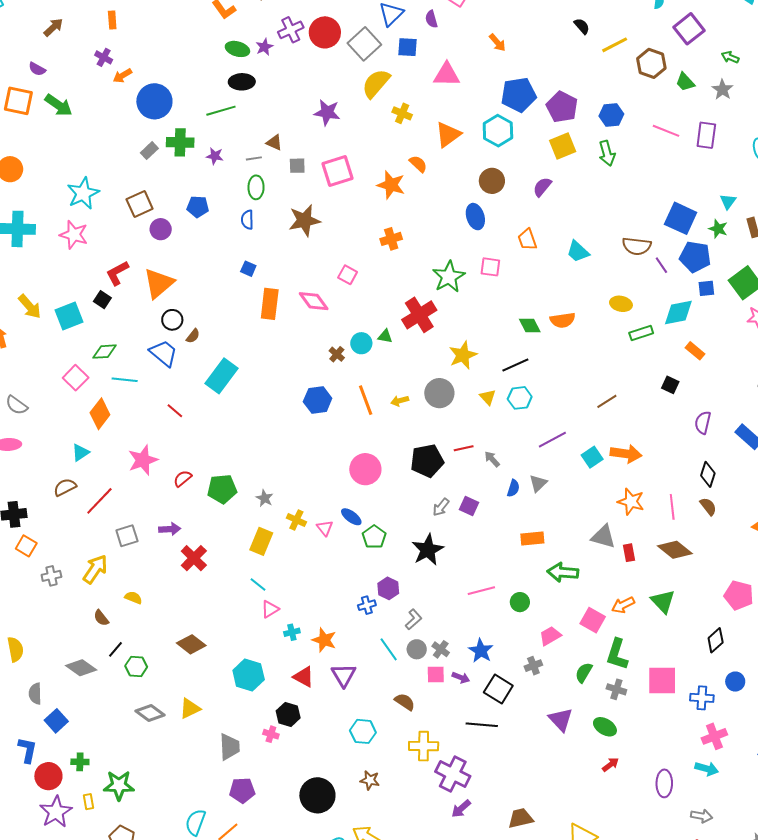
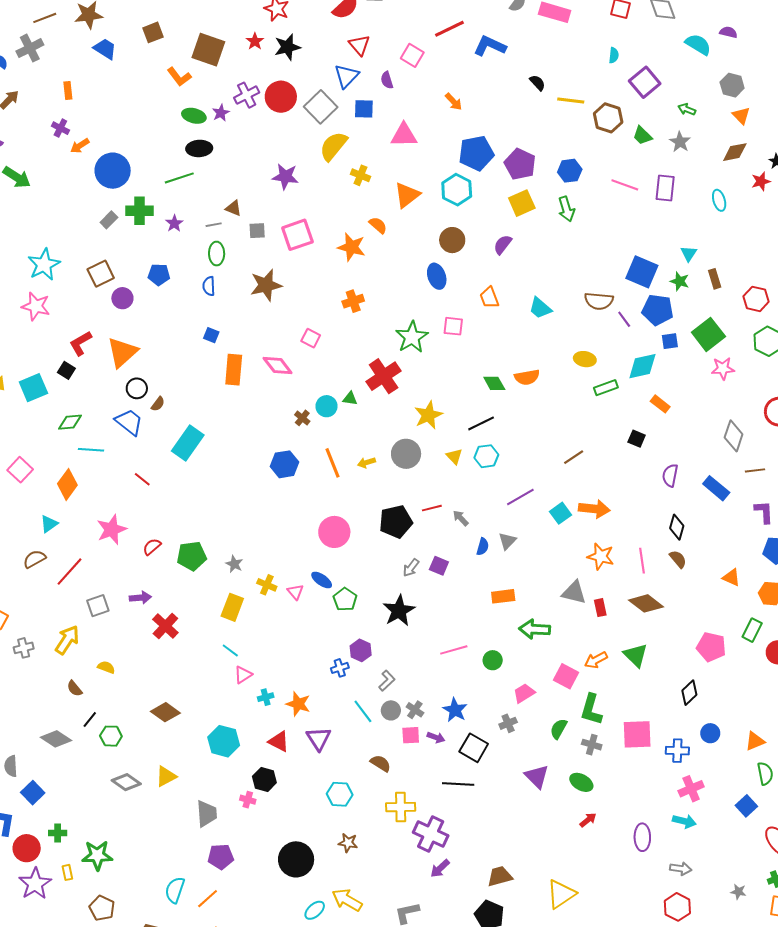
yellow line: (615, 45) -> (571, 100), turned 36
purple star: (215, 156) -> (174, 223), turned 30
pink square: (76, 378) -> (20, 470), moved

